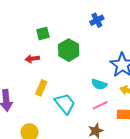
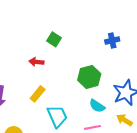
green square: (43, 34) -> (54, 39), turned 32
green hexagon: (69, 50) -> (89, 77), moved

